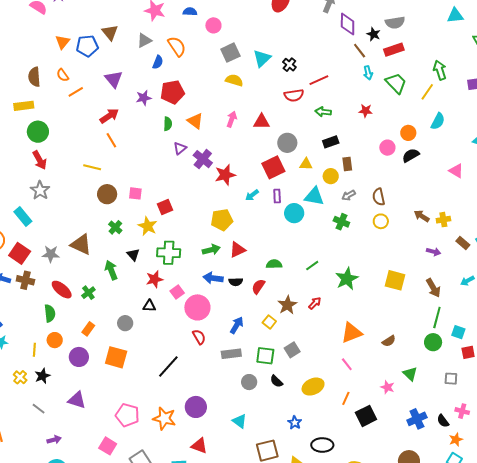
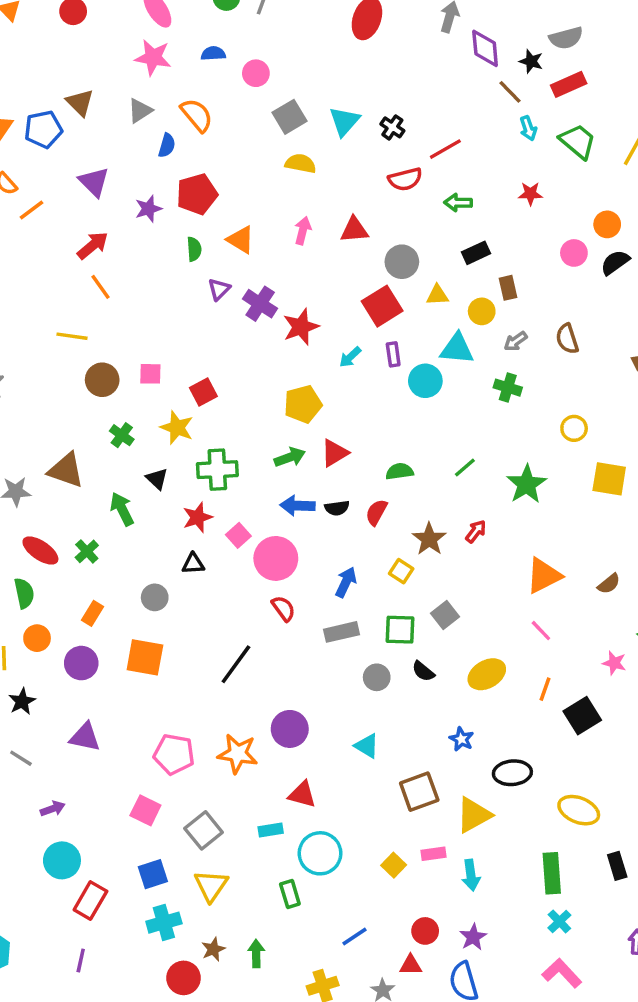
yellow circle: (381, 221) -> (574, 428), moved

